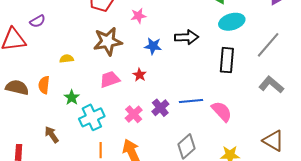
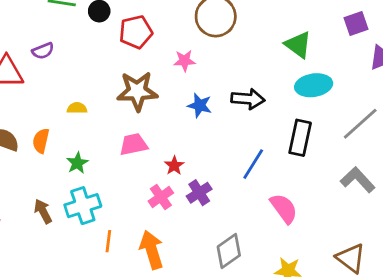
red star: (140, 75) -> (174, 166), moved
blue line: (191, 101) -> (253, 164), moved, turned -60
cyan cross: (92, 117) -> (83, 206), moved

